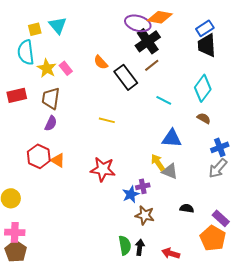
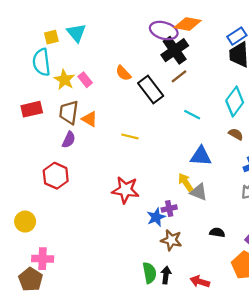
orange triangle: (58, 160) -> (89, 119), moved
pink cross: (15, 232) -> (43, 259), moved

